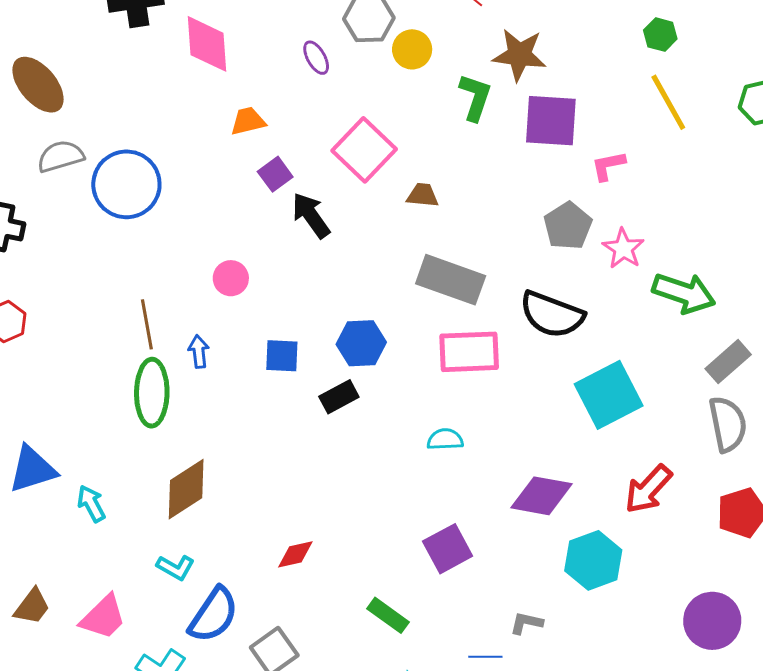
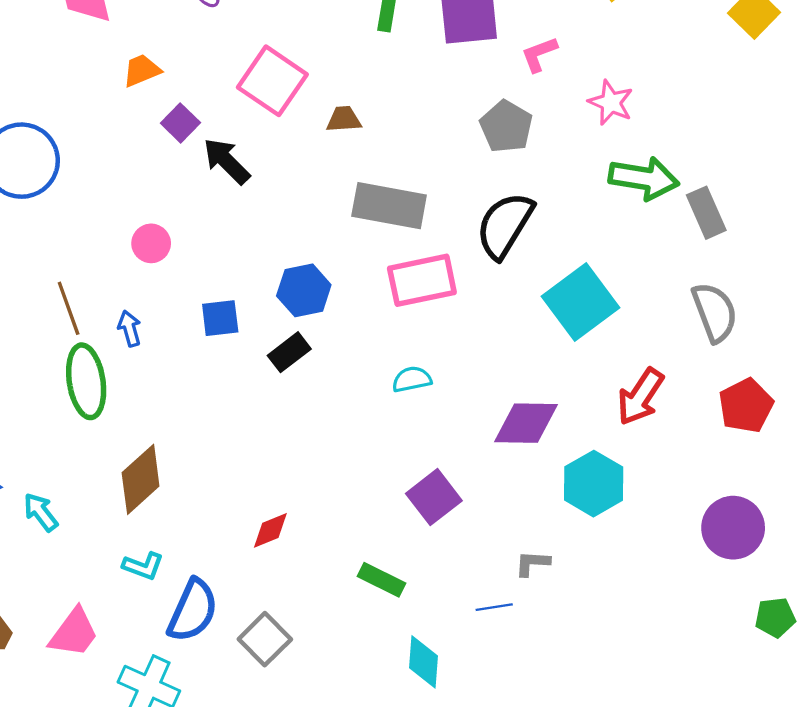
pink star: (623, 249) -> (611, 103), moved
black semicircle: (552, 315) -> (505, 225), turned 110
gray rectangle: (728, 362) -> (706, 213), moved, turned -63

